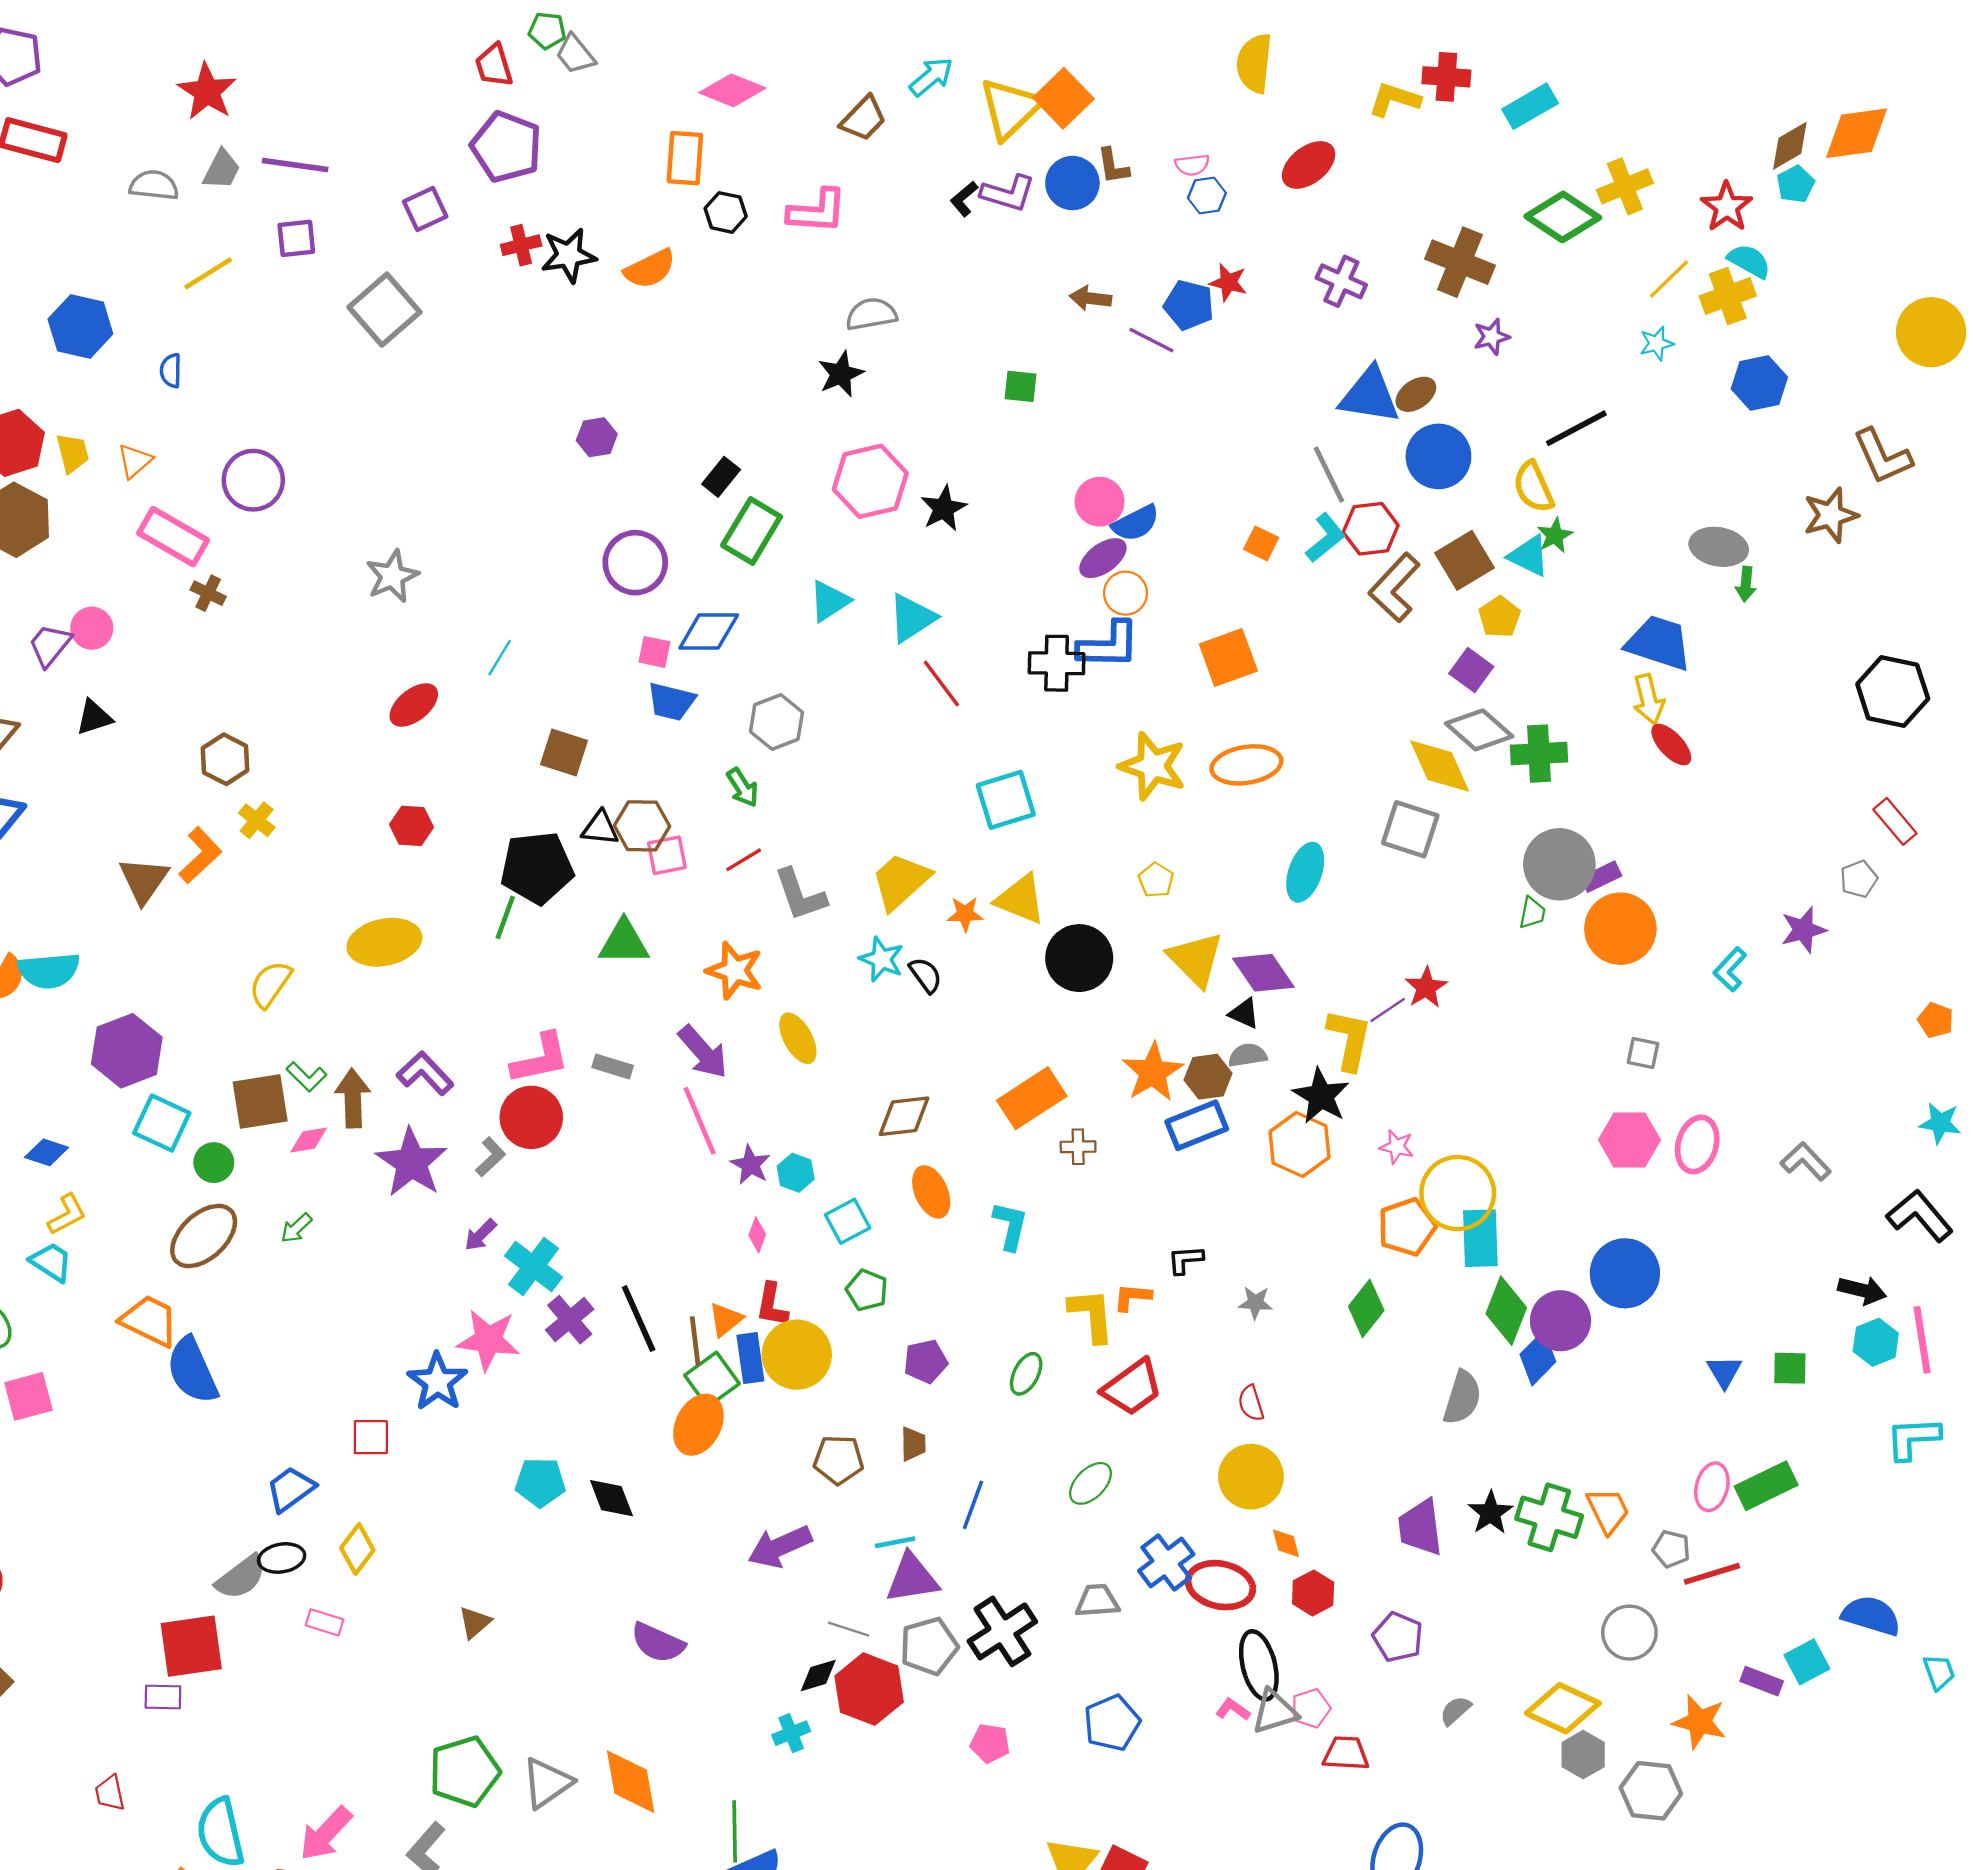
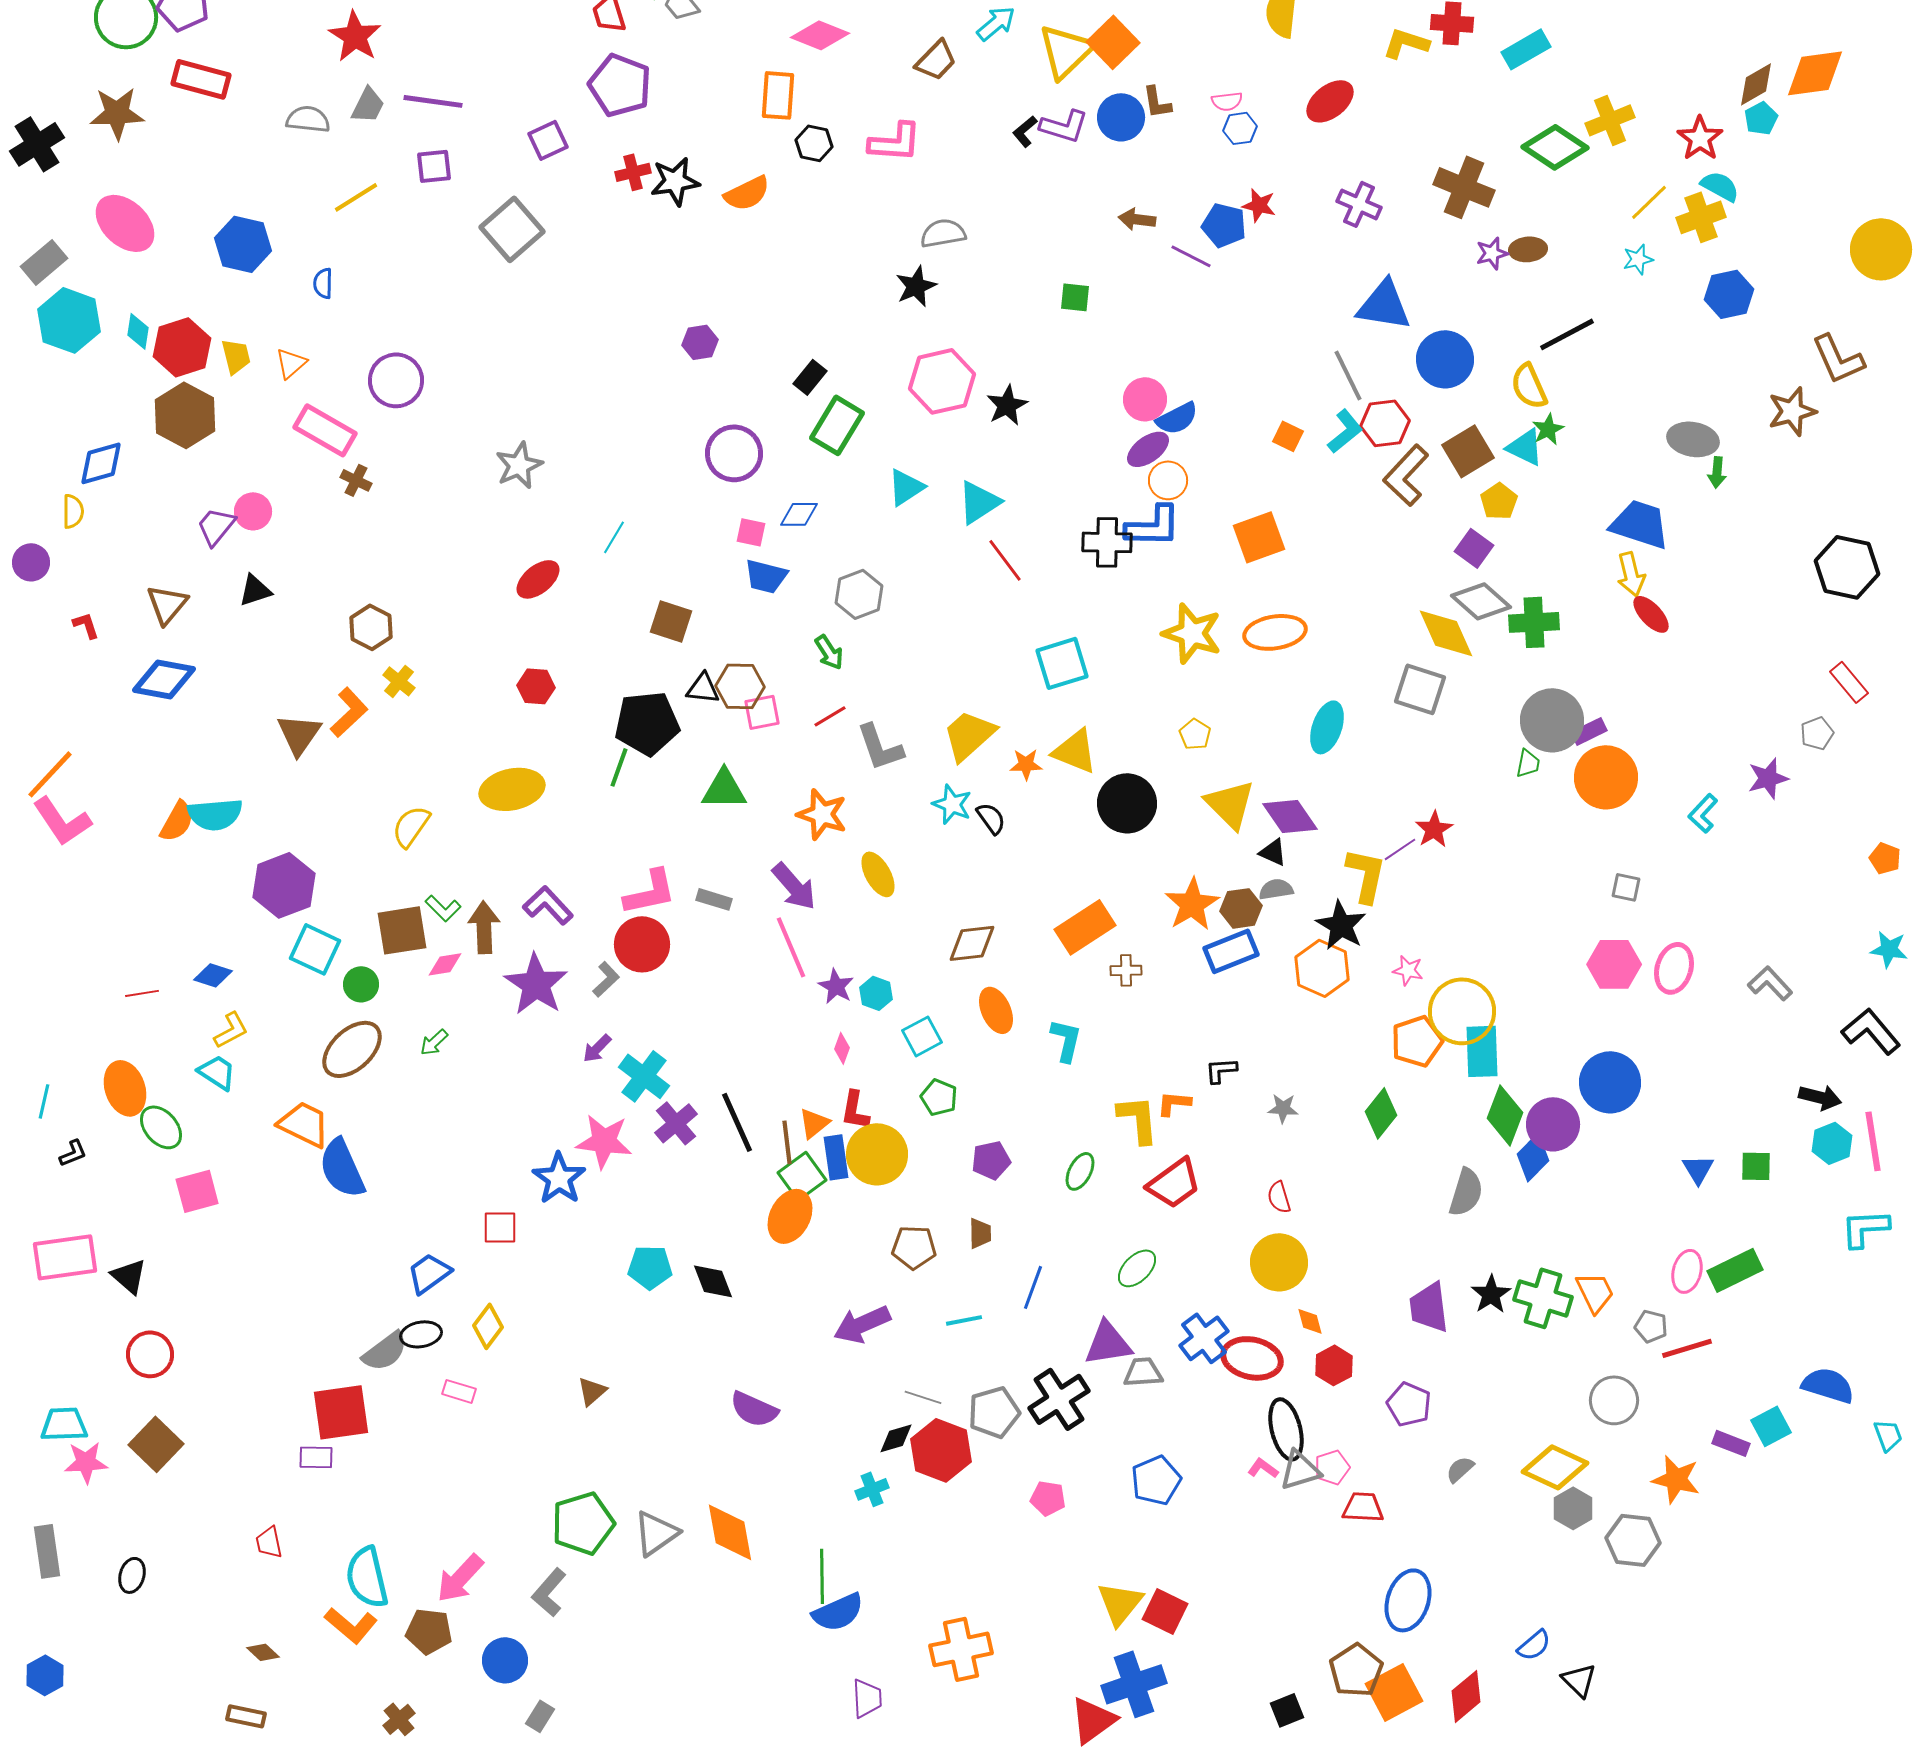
brown ellipse: (1416, 394) -> (1528, 249), moved, turned 30
blue diamond: (709, 632) -> (799, 514), size x0.7
purple triangle: (912, 1578) -> (1108, 1343), moved

